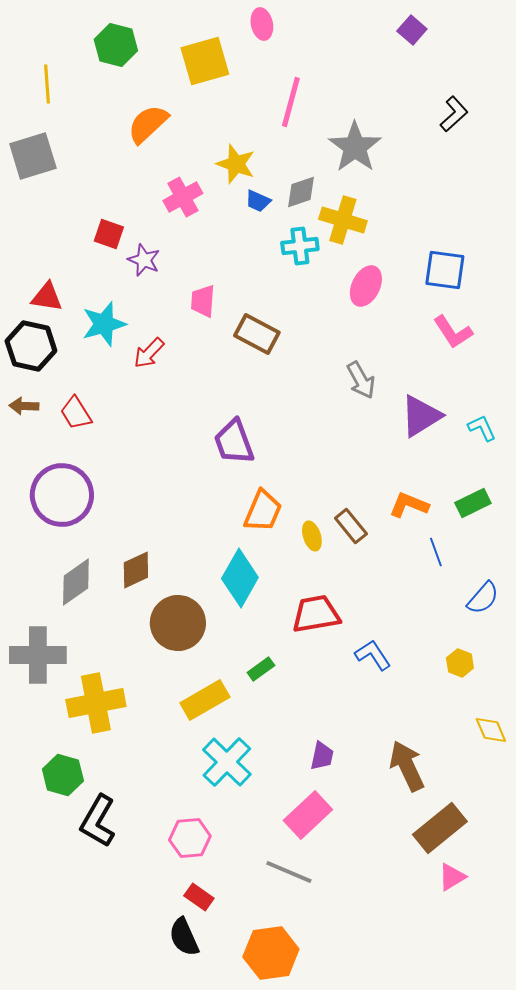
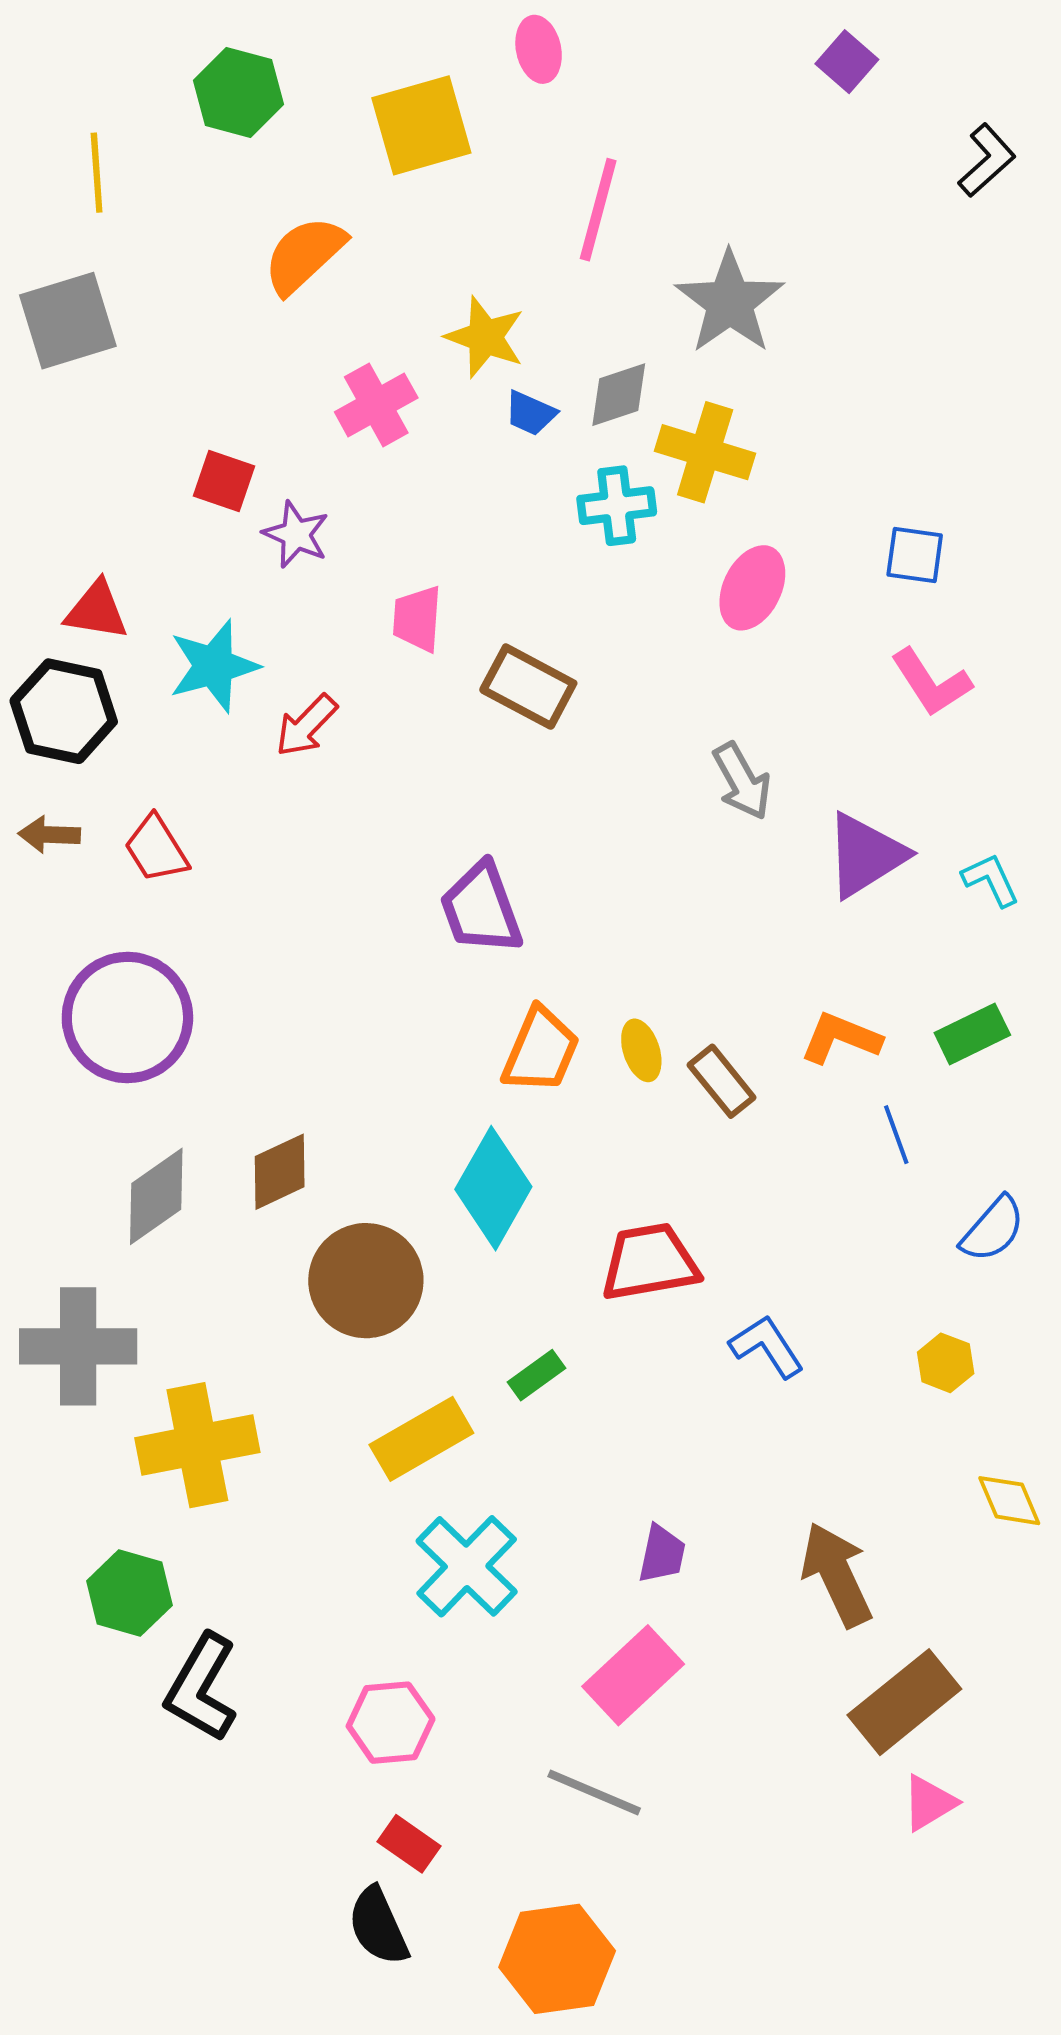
black L-shape: (454, 114) -> (987, 160), moved
blue square: (445, 270) -> (915, 555), size x0.7
yellow ellipse: (312, 536) -> (641, 1050), moved

